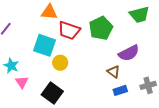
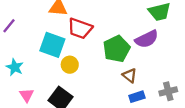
green pentagon: (101, 28) -> (117, 49), moved
purple semicircle: (129, 53) -> (147, 39), moved
pink triangle: (22, 82) -> (27, 95), moved

